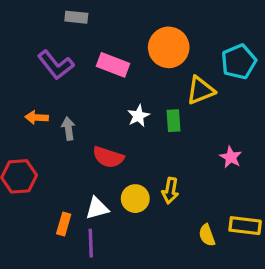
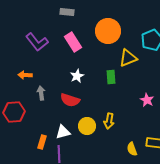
gray rectangle: (76, 17) -> (67, 12), moved
pink rectangle: (113, 65) -> (73, 42), turned 36
white star: (138, 116) -> (77, 76), moved
gray arrow: (68, 129) -> (41, 93), moved

